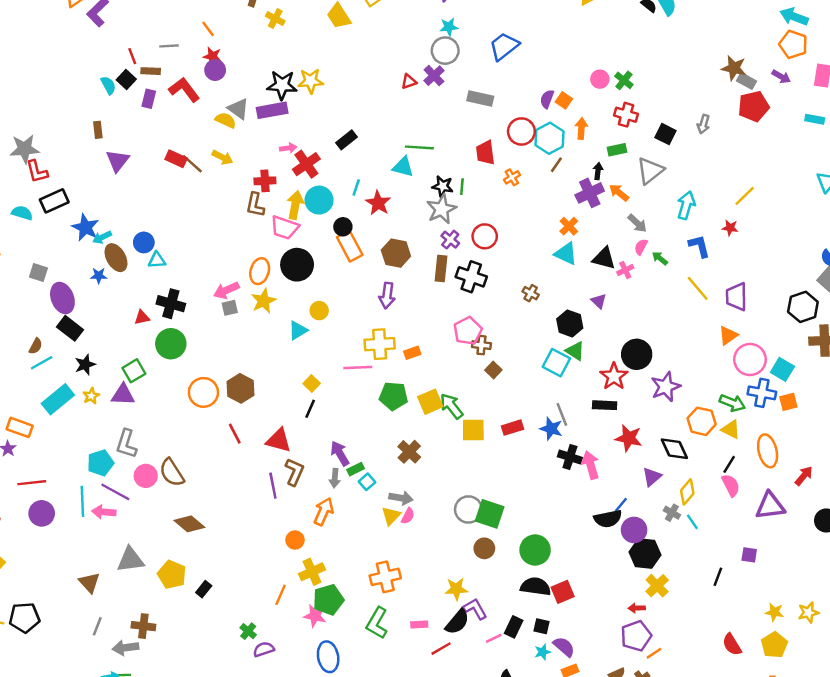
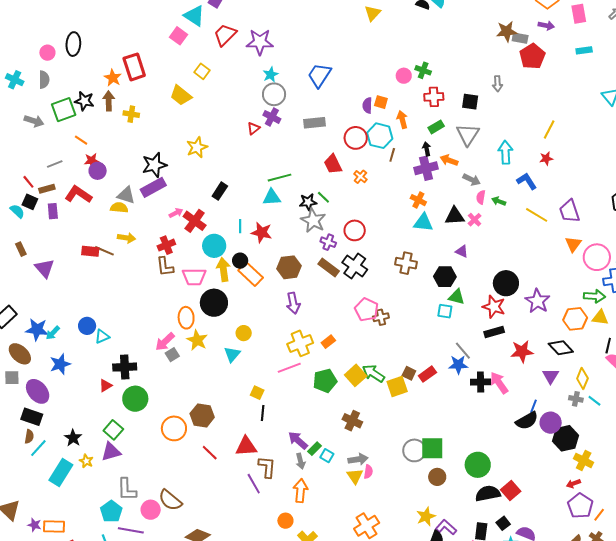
yellow star: (311, 81) -> (197, 147), moved
green line: (462, 187) -> (323, 197), turned -32
purple cross: (590, 193) -> (426, 168), turned 30
yellow arrow: (295, 205) -> (223, 270), moved
brown ellipse: (116, 258) -> (20, 354), moved
brown rectangle: (441, 269) -> (329, 267), turned -40
blue star: (99, 276) -> (60, 364), size x1.5
black cross: (471, 277) -> (355, 266), turned 35
brown cross: (531, 293) -> (406, 263), size x1.5
black rectangle: (70, 328) -> (32, 417), moved
cyan square: (556, 363) -> (445, 311), size x0.7
brown square: (493, 370) -> (409, 373), moved
orange rectangle: (20, 427) -> (54, 527), moved
black square: (542, 626) -> (503, 523), turned -32

